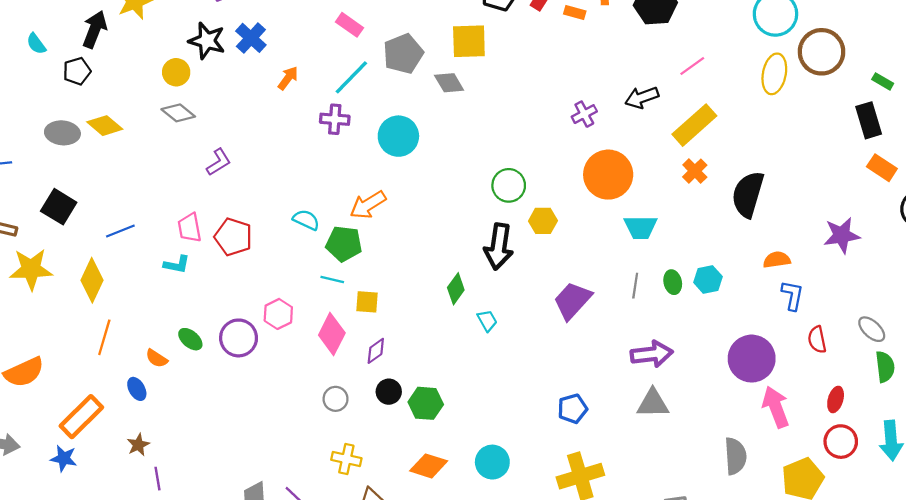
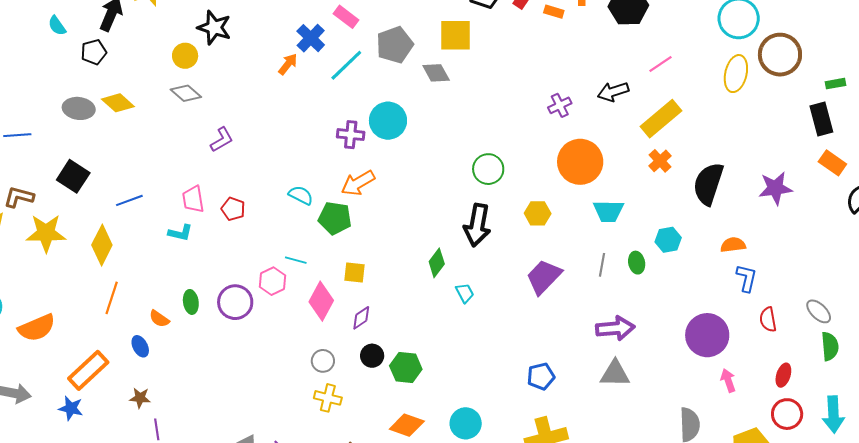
blue cross: (251, 38) -> (311, 38), moved
green rectangle: (883, 81) -> (836, 84), turned -42
purple cross: (335, 119) -> (351, 135), moved
yellow hexagon: (543, 221) -> (538, 213), moved
purple star: (842, 235) -> (775, 188), moved
red pentagon: (233, 237) -> (233, 209), size x0.7
cyan line: (332, 279) -> (296, 260), moved
cyan hexagon: (708, 279) -> (668, 240), moved
green ellipse: (190, 339) -> (191, 302), turned 40
pink arrow: (776, 407) -> (728, 380), size x0.6
brown star: (138, 445) -> (140, 398), turned 30
yellow cross: (346, 459) -> (328, 398), moved

